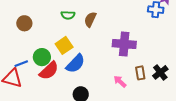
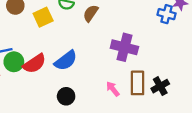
yellow square: (64, 45) -> (43, 17), moved
green circle: (42, 57) -> (14, 62), moved
brown rectangle: (140, 73) -> (137, 83), size x1.5

